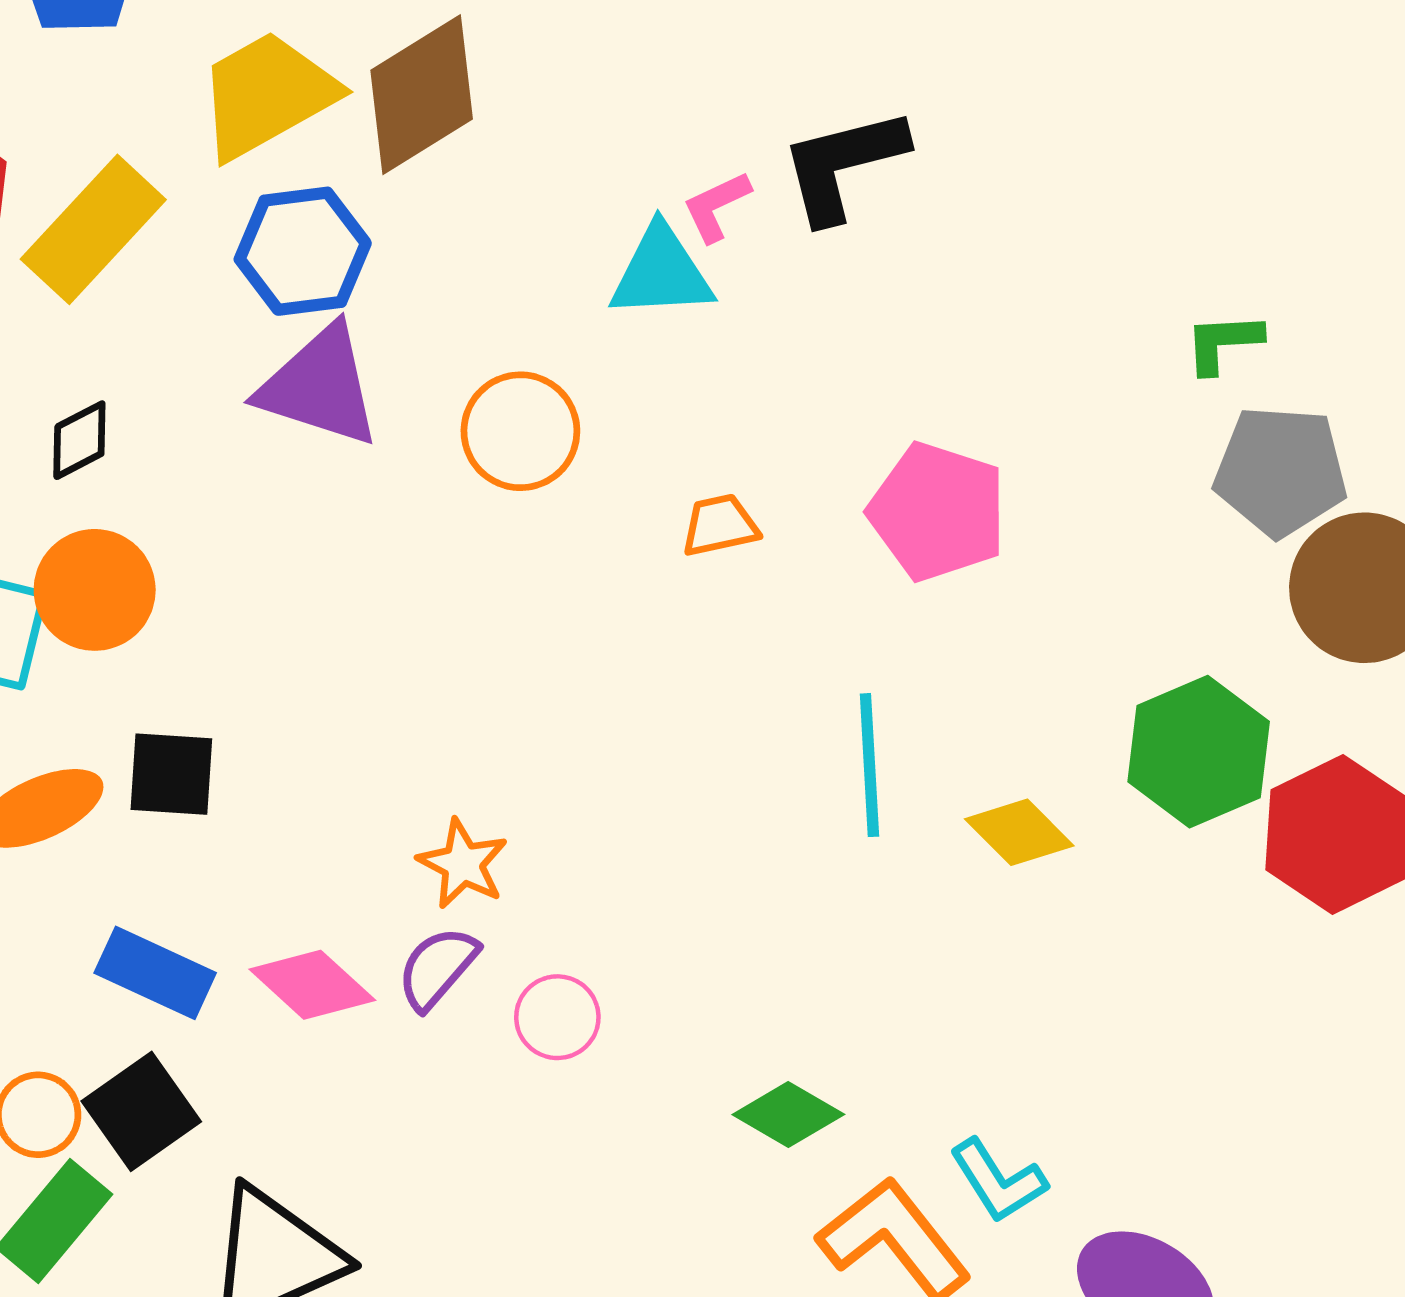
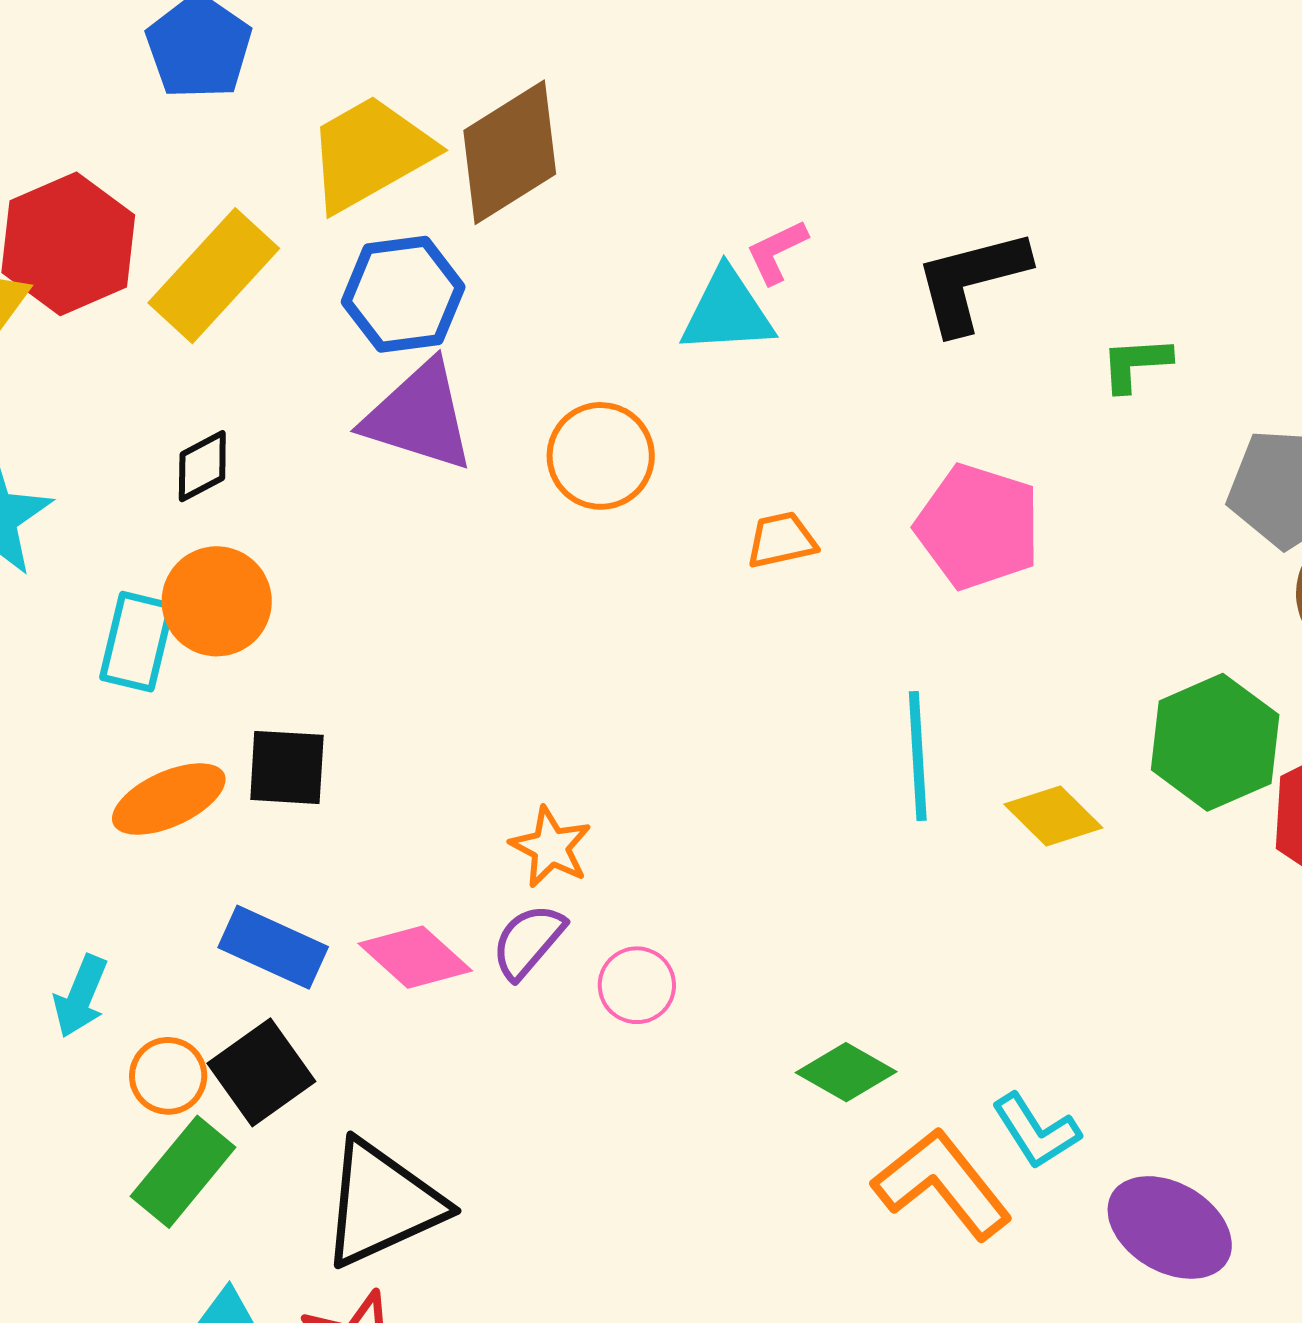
black L-shape: (843, 165) -> (971, 281), moved
green L-shape: (1223, 343) -> (1136, 364), moved

